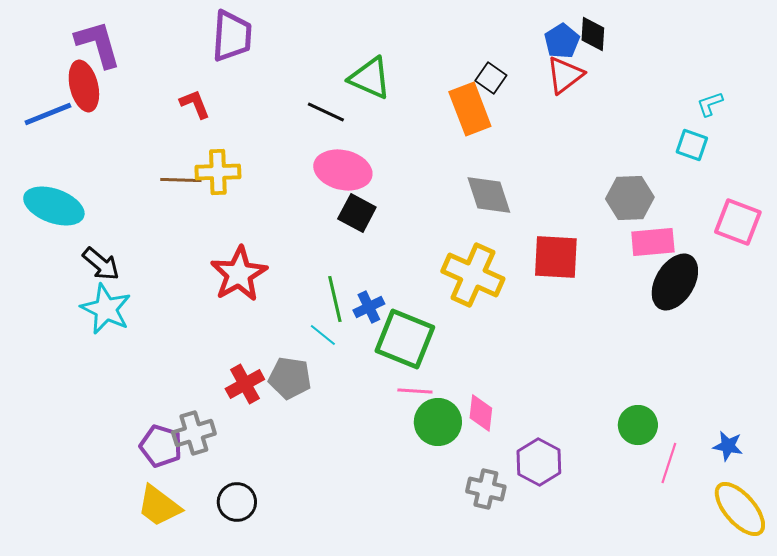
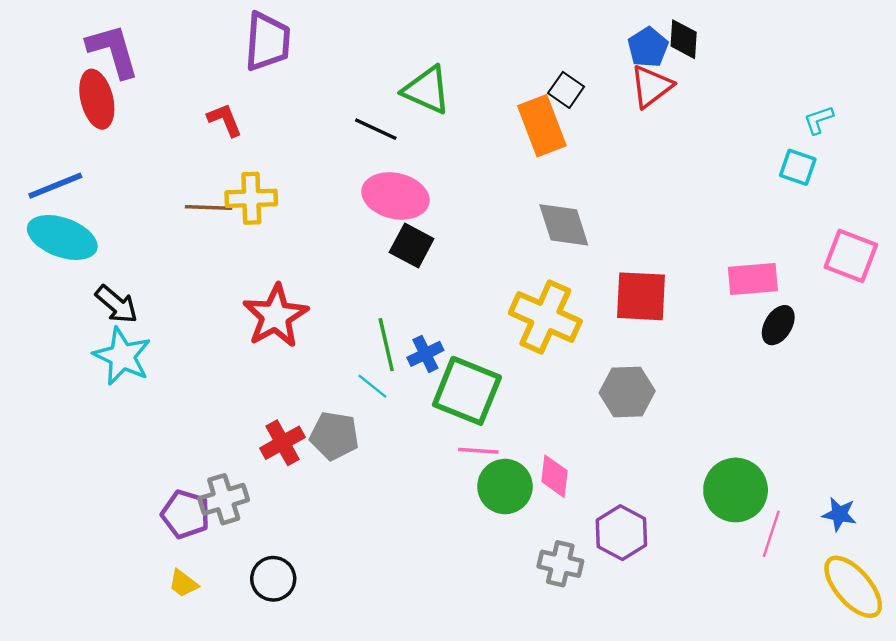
blue line: (48, 114) -> (55, 186), moved
gray hexagon: (630, 198) -> (627, 392), moved
black ellipse: (675, 282) -> (778, 325), size x0.6
green circle: (638, 425) -> (736, 490), size x1.4
yellow trapezoid: (159, 506) -> (183, 583), size x0.6

